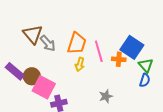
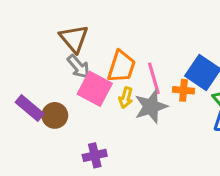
brown triangle: (33, 34) -> (74, 38), moved
pink square: (44, 87) -> (95, 89), moved
gray star: (106, 96) -> (151, 107), moved, size x1.6

